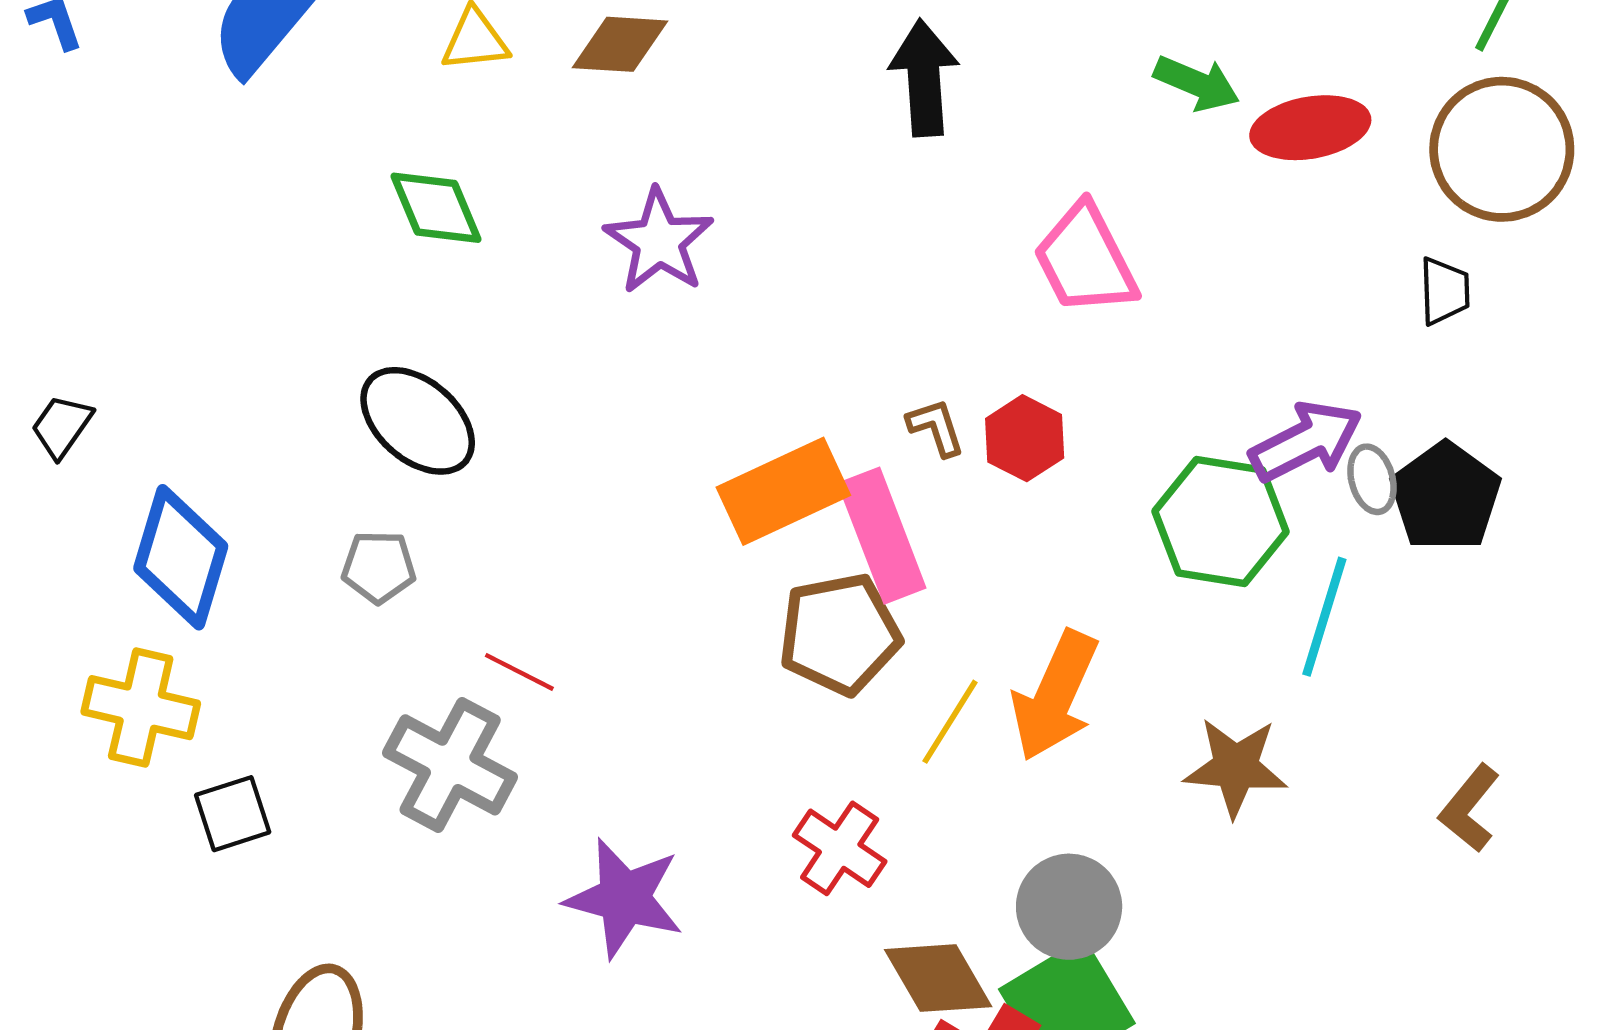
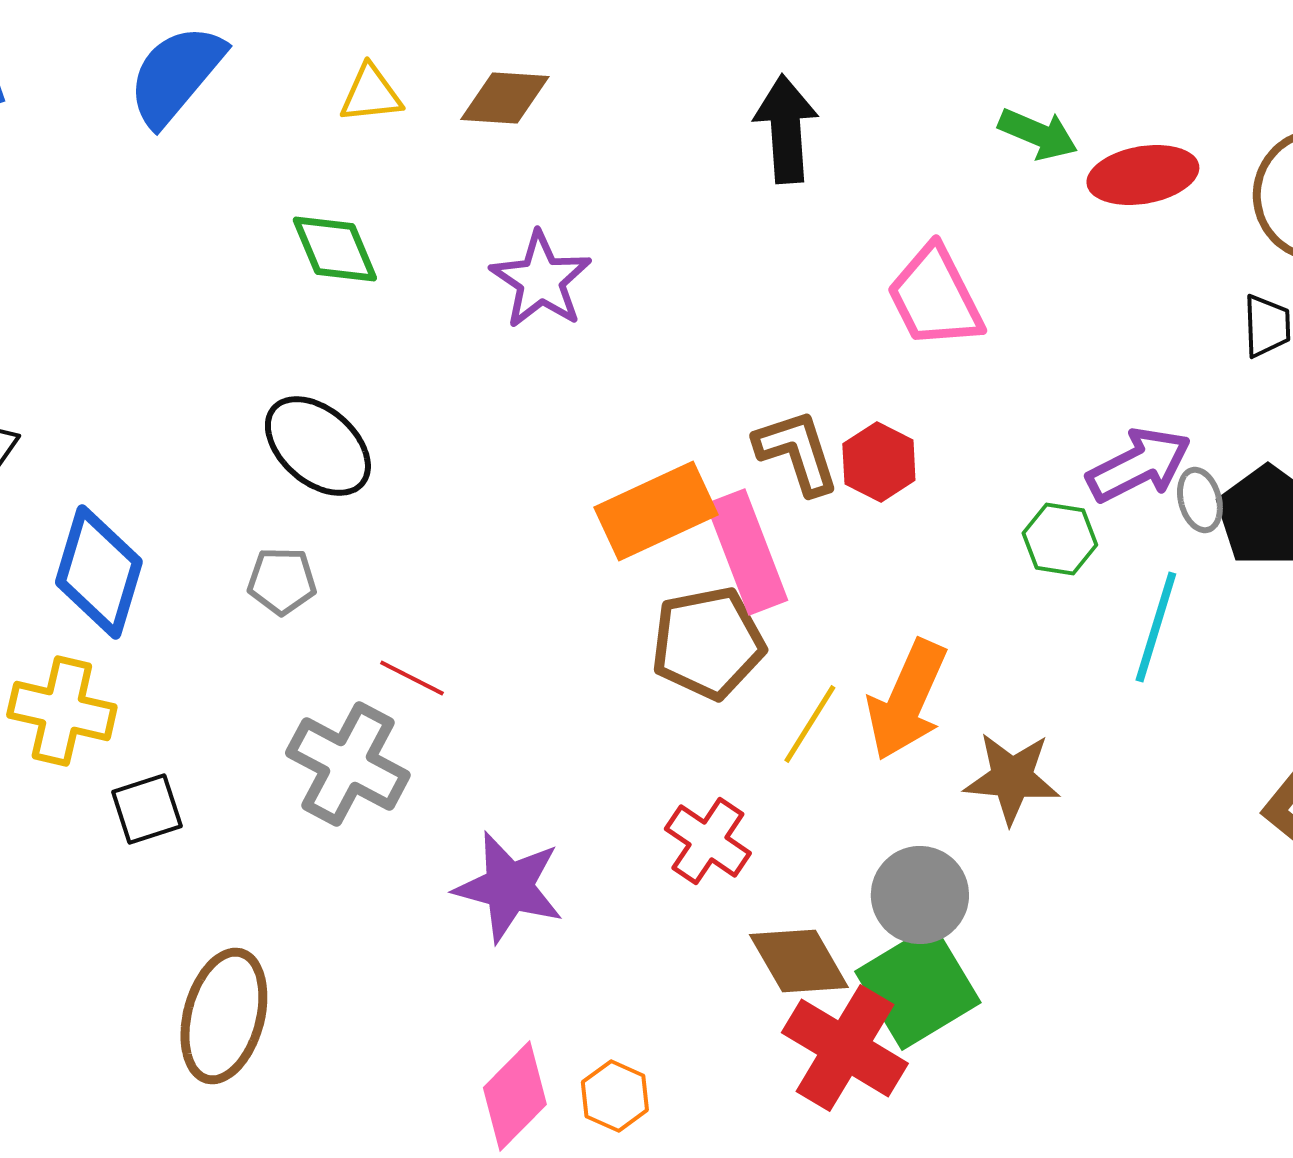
brown L-shape: (936, 427) -> (797, 452), size x1.6
green hexagon: (1220, 522) -> (1060, 539), size x0.6
brown star: (1236, 767) -> (1012, 778), moved

